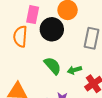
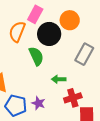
green semicircle: (53, 66) -> (36, 56), moved

